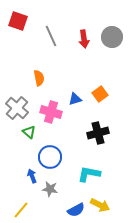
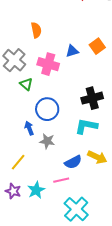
black cross: (98, 133) -> (92, 98), moved

